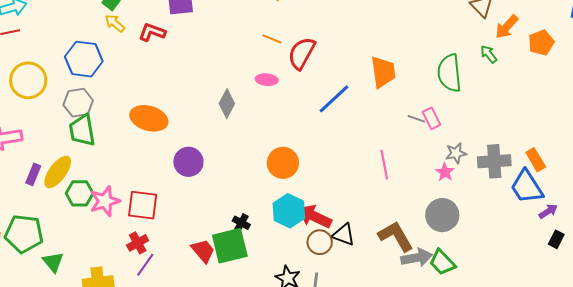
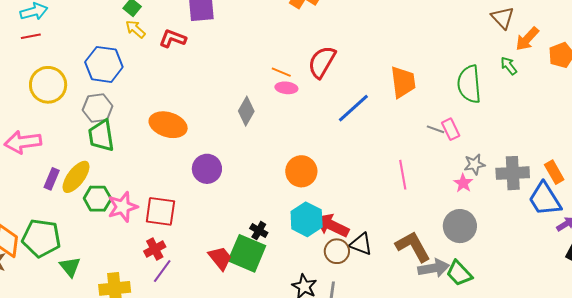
orange line: (272, 39) -> (281, 72), moved
green square: (230, 246) -> (247, 253), turned 36

